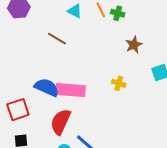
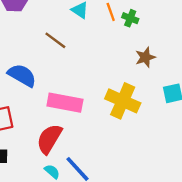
yellow cross: (119, 83) -> (123, 101), size x2.0
blue semicircle: (47, 87) -> (22, 75), moved

